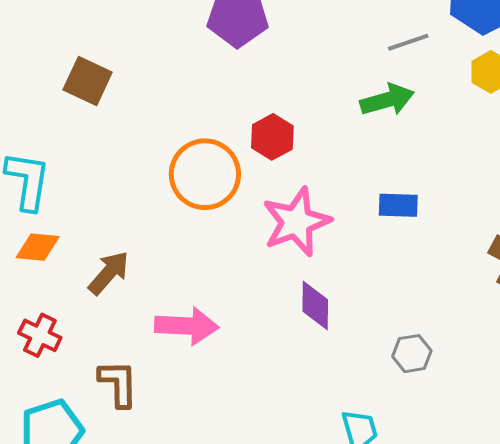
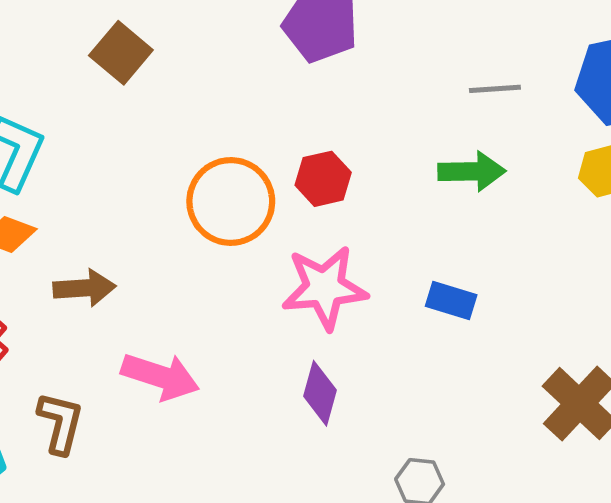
gray line: (408, 42) -> (495, 89), moved
brown arrow: (109, 273) -> (84, 288), turned 30

